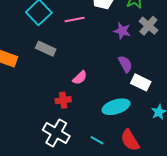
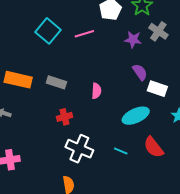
gray rectangle: (46, 49) -> (56, 82), moved
pink semicircle: (80, 78) -> (96, 91), turned -35
red cross: (63, 100) -> (65, 117), moved

